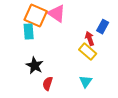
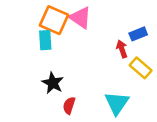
blue rectangle: (103, 27) -> (138, 34), turned 40
yellow rectangle: (88, 52) -> (141, 68), moved
cyan triangle: (86, 82) -> (117, 103), size x1.5

